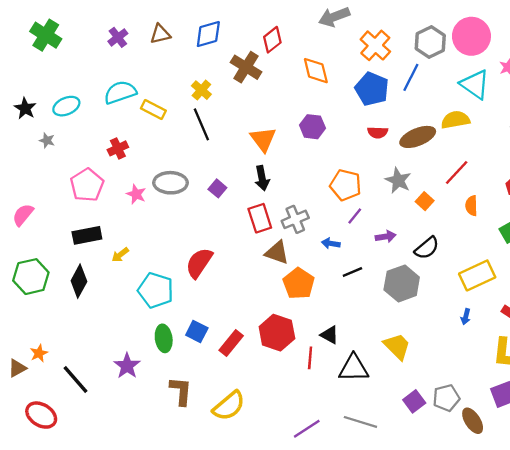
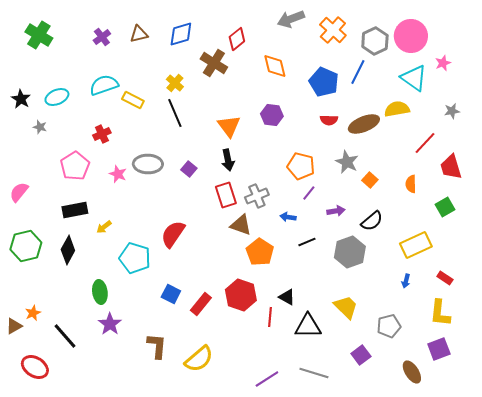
orange cross: (375, 45) -> (333, 30), moved
red line: (457, 172) -> (425, 143), moved
green ellipse: (164, 338) -> (100, 292), moved
gray pentagon: (446, 398) -> (389, 326), moved

